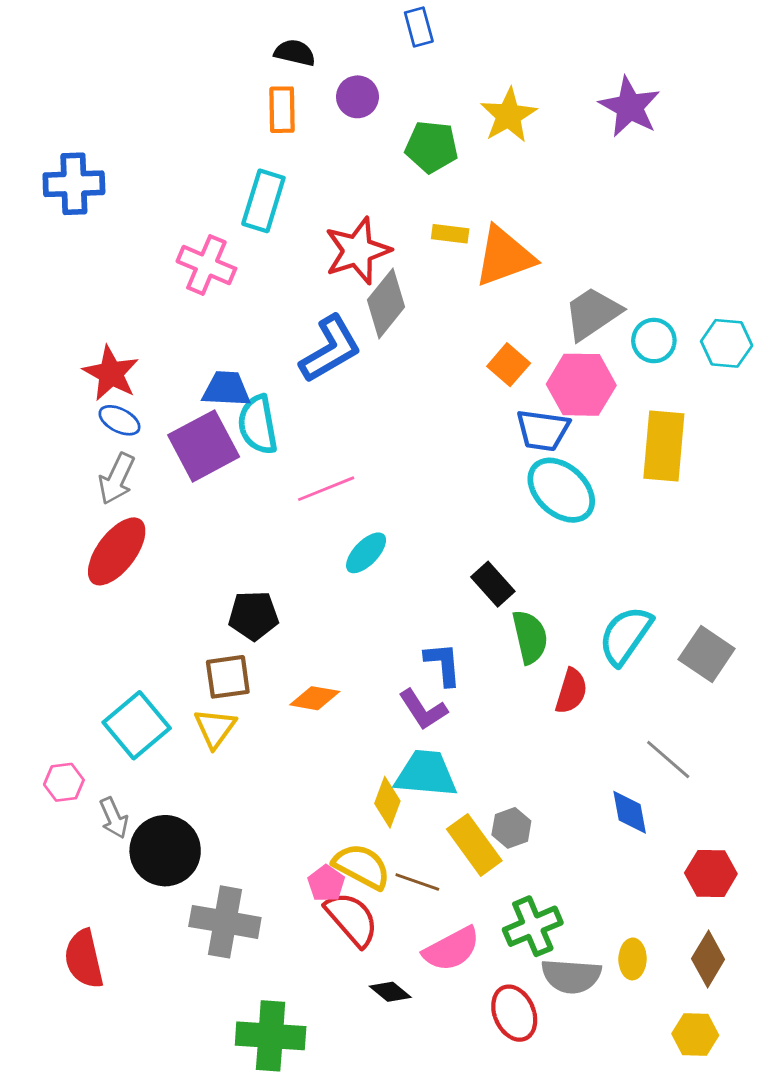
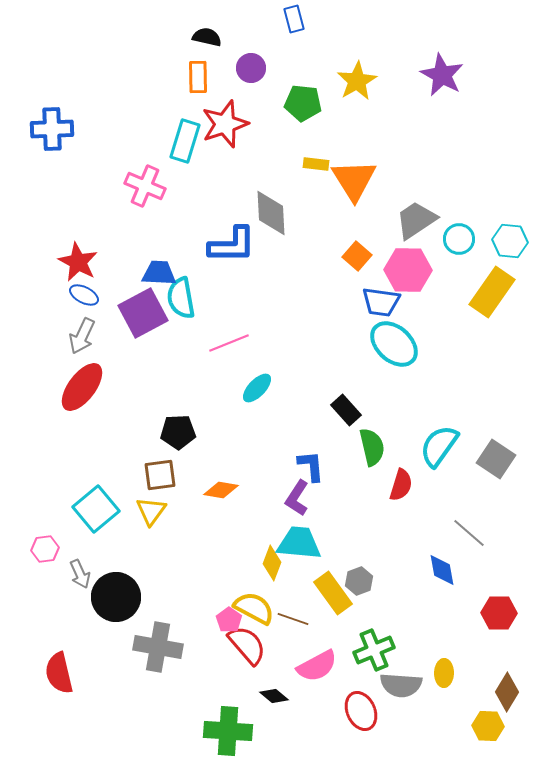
red star: (357, 251) -> (225, 124), moved
orange triangle: (504, 256) -> (354, 180), turned -42
gray diamond: (386, 303) -> (271, 213), turned -42
blue L-shape: (330, 349) -> (232, 245), turned 30
yellow rectangle: (664, 446) -> (492, 292), moved, turned 30
purple L-shape: (423, 710) -> (297, 498), turned 66
brown diamond: (708, 959) -> (507, 692), moved
green cross: (271, 1036) -> (228, 731), moved

